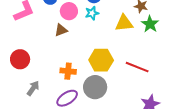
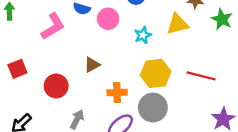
cyan star: (92, 13) -> (143, 35), moved
green star: (150, 24) -> (222, 19), moved
brown triangle: (61, 30) -> (92, 65), moved

